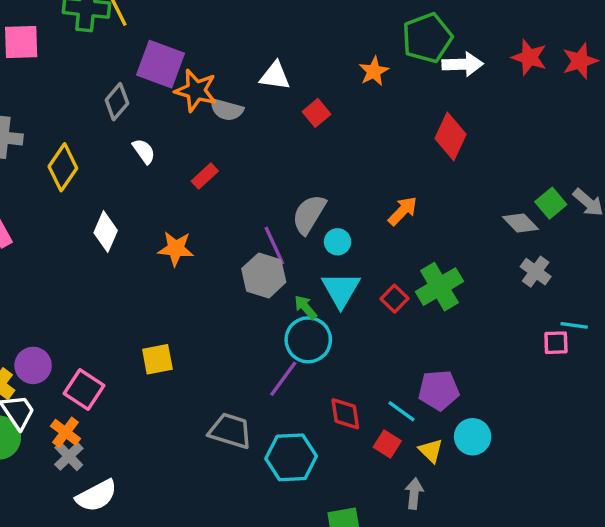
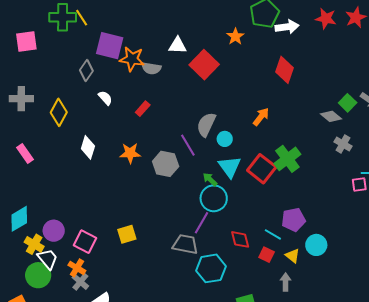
red square: (316, 113) -> (204, 65), size x1.8
gray hexagon: (264, 275) -> (166, 164), moved
red square: (394, 299) -> (262, 169), size x1.8
yellow square: (157, 359) -> (127, 234), moved
gray trapezoid: (230, 431) -> (185, 244), moved

